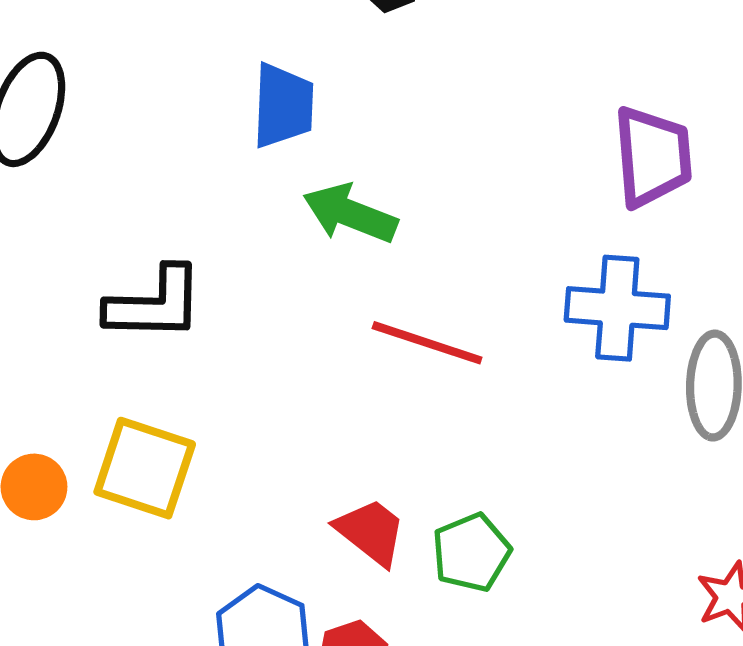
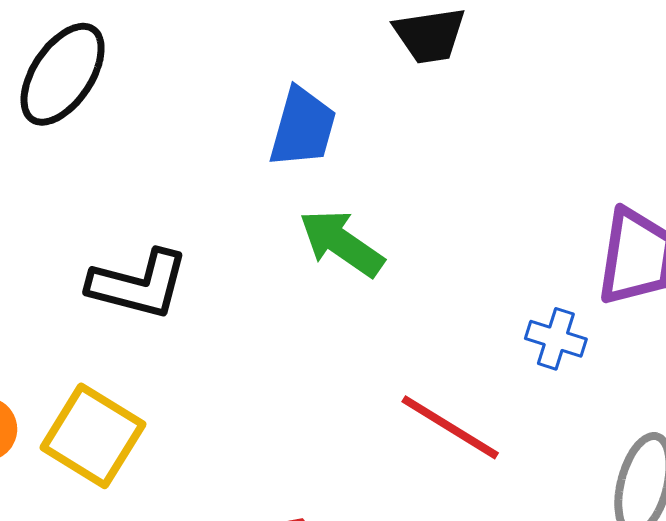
blue cross: (617, 308) -> (556, 339), moved, size x0.6
red line: (427, 343) -> (450, 427), moved

